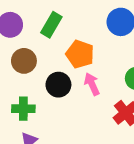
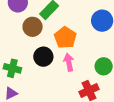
brown circle: (24, 61) -> (33, 27), moved

